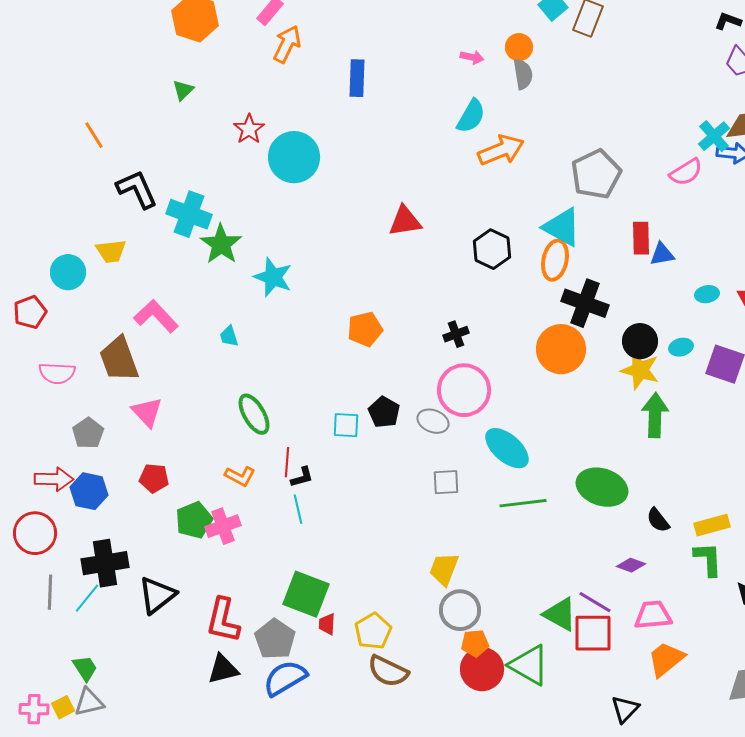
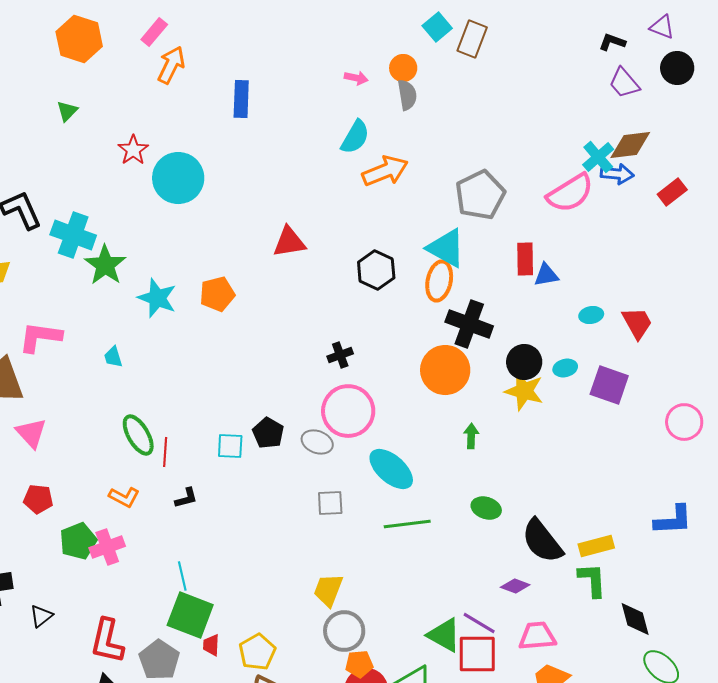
pink semicircle: (686, 172) -> (570, 193), size x1.4
pink L-shape: (156, 316) -> (40, 337), turned -39
orange pentagon: (365, 329) -> (217, 294), moved
green arrow: (655, 415) -> (471, 436), moved, size x0.6
red line: (287, 462) -> (165, 452), moved
green ellipse: (602, 487) -> (486, 508), size x0.6
cyan line: (298, 509) -> (182, 576), moved
black semicircle: (658, 520) -> (542, 541), size x1.8
black triangle: (157, 595) -> (41, 616), size x0.6

